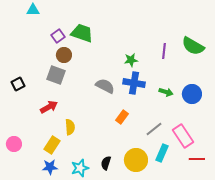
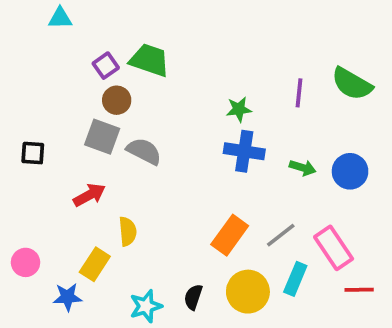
black square: (18, 84) -> (33, 153), turned 32
gray semicircle: (105, 86) -> (144, 151), moved
orange rectangle: (122, 117) -> (230, 235), moved, size x1.5
blue star: (50, 167) -> (67, 297), moved

